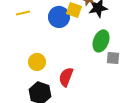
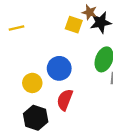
blue circle: (59, 17) -> (59, 68), moved

